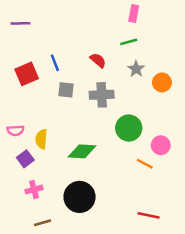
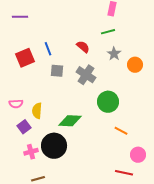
gray cross: (102, 95) -> (86, 75), turned 36
pink circle: (161, 145) -> (138, 155), moved
black circle: (80, 197) -> (54, 146), moved

